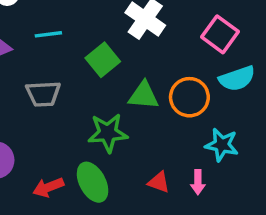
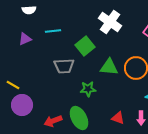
gray trapezoid: (43, 94) -> (64, 66), moved
green star: (108, 133) -> (88, 89), size x0.7

